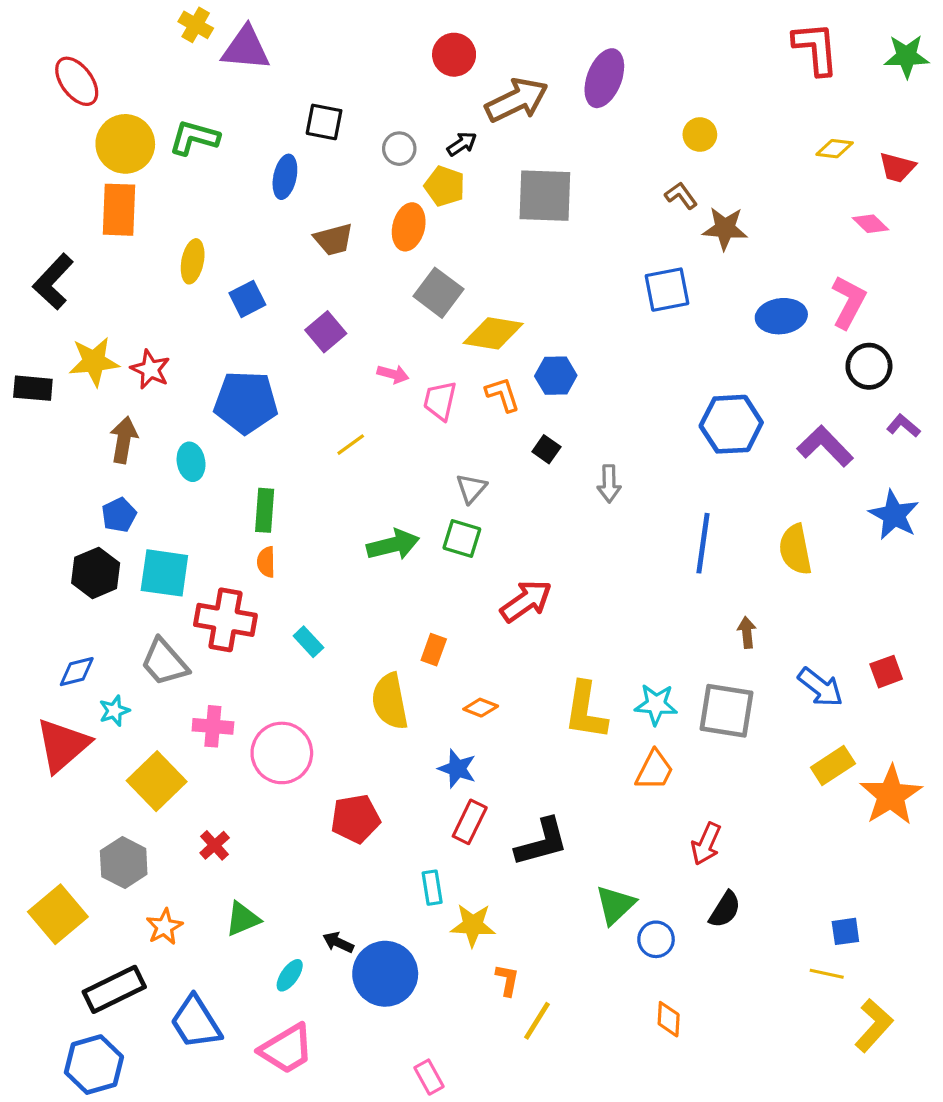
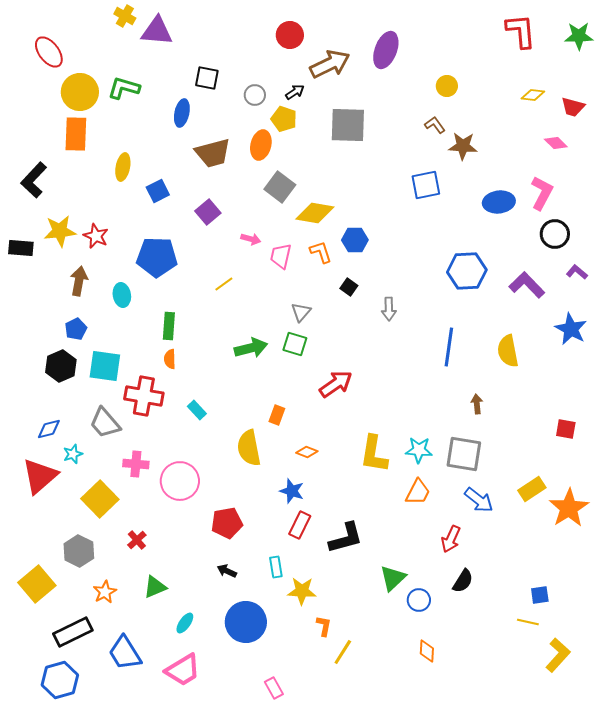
brown trapezoid: (333, 239) -> (213, 153), size x1.4
red square: (886, 672) -> (566, 429), turned 30
blue arrow: (820, 687) -> (479, 500), moved
black arrow: (338, 942) -> (227, 571), moved

